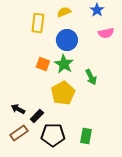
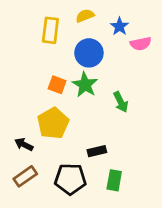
blue star: (97, 10) -> (119, 26), moved
yellow pentagon: (63, 93) -> (53, 123), moved
black rectangle: (37, 116) -> (97, 151), moved, turned 32

